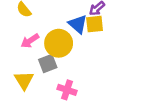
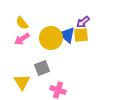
pink arrow: (30, 41) -> (22, 39), moved
yellow circle: (59, 43) -> (51, 38), moved

